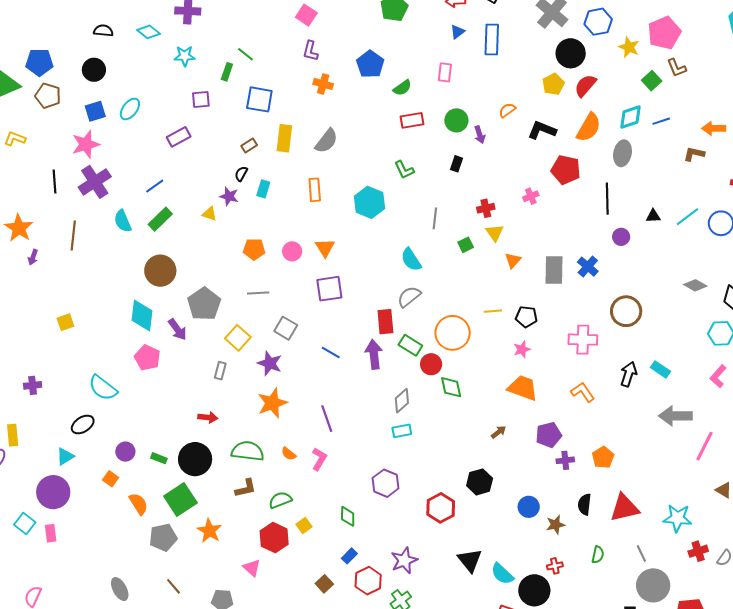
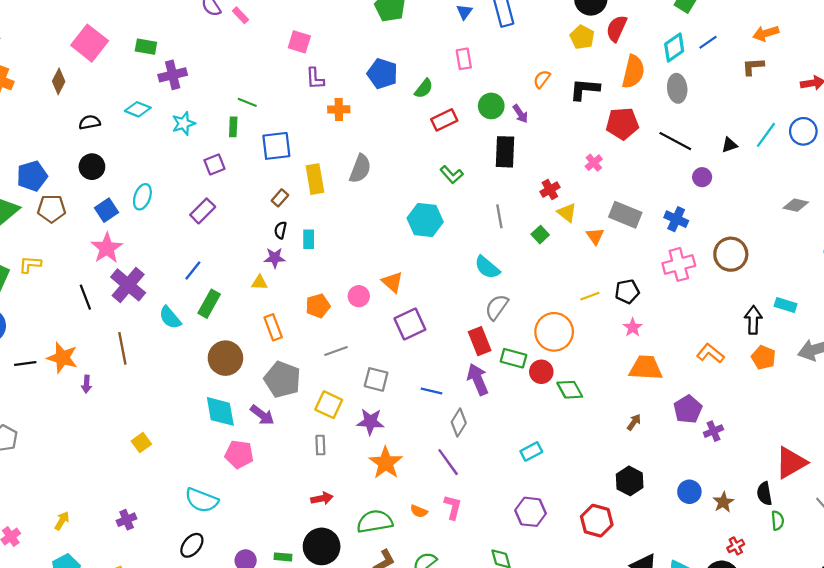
black rectangle: (457, 164) -> (505, 152), size x1.8
orange rectangle: (315, 190) -> (273, 327), moved
black line: (607, 199) -> (675, 141), turned -44
gray rectangle: (554, 270) -> (625, 215), moved, turned -52
pink cross: (583, 340) -> (679, 264), moved
gray diamond: (402, 401) -> (459, 423), moved
orange pentagon: (603, 457) -> (764, 357), moved
black semicircle: (584, 504) -> (764, 494), moved

